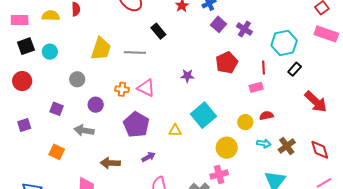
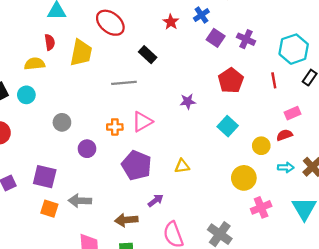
yellow semicircle: (51, 16) -> (35, 64), moved
yellow trapezoid: (101, 49) -> (81, 53), moved
pink rectangle: (256, 87) -> (293, 113), moved
pink triangle: (146, 88) -> (142, 122), turned -48
purple square: (57, 109) -> (45, 177), moved, size x1.5
cyan square: (203, 115) -> (228, 126), moved, size x0.7
gray arrow: (84, 130) -> (80, 201), moved
brown arrow: (110, 163) -> (126, 220), moved
pink cross: (219, 175) -> (261, 207), moved

